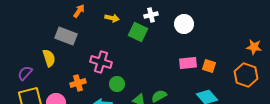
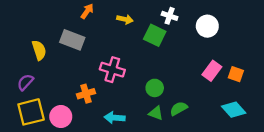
white cross: (151, 15) -> (170, 16), turned 32
yellow semicircle: (49, 58) -> (39, 50), moved
pink rectangle: (188, 63) -> (212, 71), turned -48
green circle: (117, 84) -> (155, 88), moved

